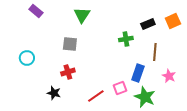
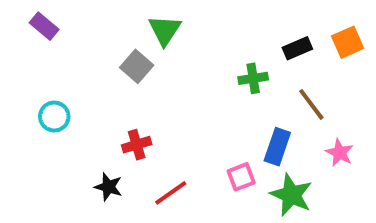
purple rectangle: (36, 11) -> (44, 26), moved
gray square: (70, 44) -> (137, 66), moved, turned 35
brown line: (155, 52) -> (311, 104), turned -42
red line: (96, 96) -> (171, 193), moved

